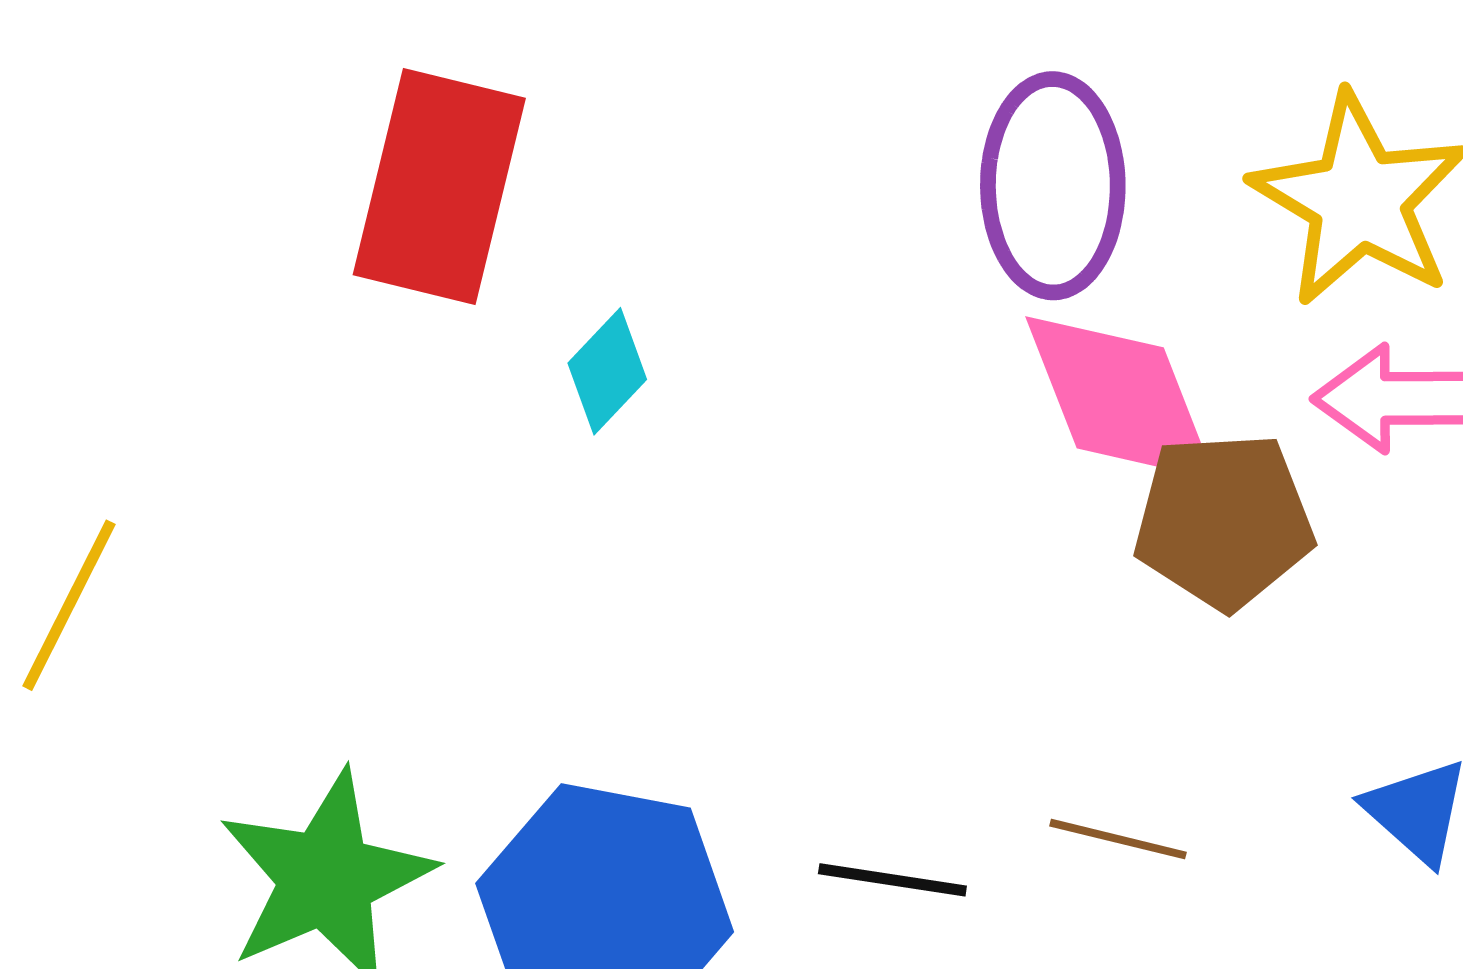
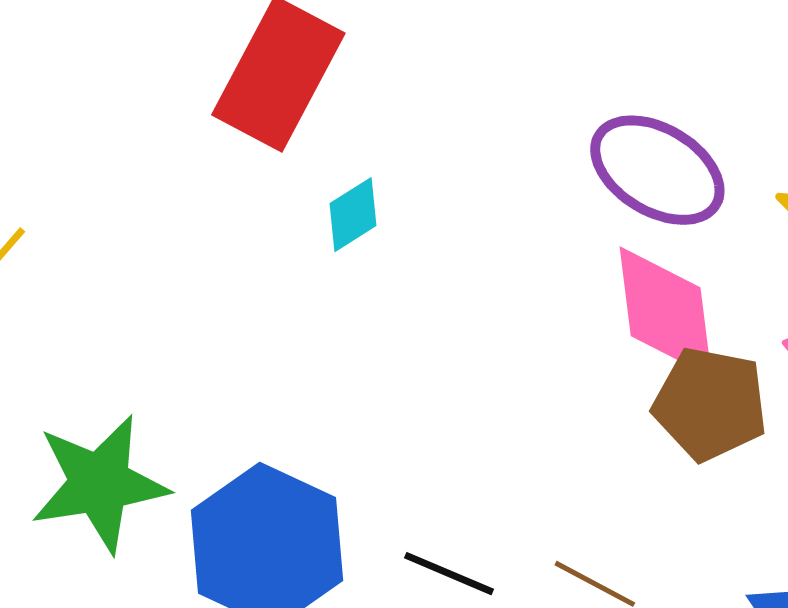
purple ellipse: (1053, 186) -> (657, 170), turned -73

